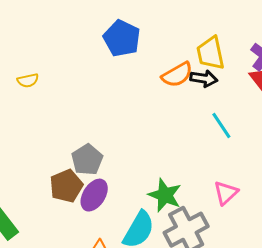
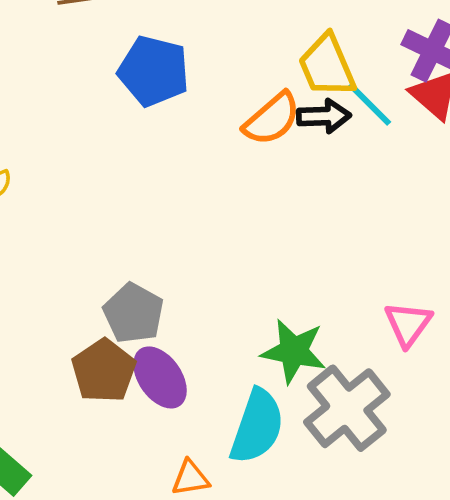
cyan line: (221, 125) -> (369, 104), moved
purple ellipse: (94, 195) -> (160, 377), turned -56

